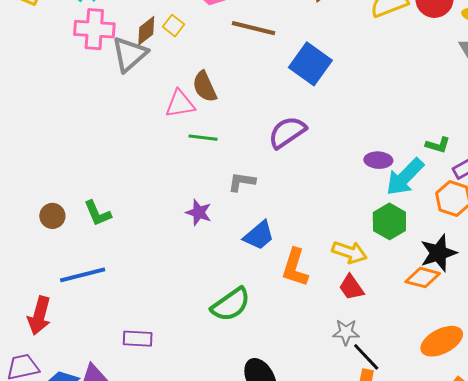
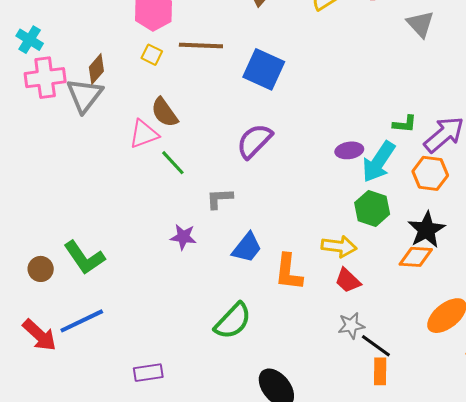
yellow square: (173, 26) -> (152, 55), moved
green line: (203, 138) -> (173, 163), turned 52
green L-shape: (98, 213) -> (84, 258), size x1.4
red arrow: (39, 316) -> (39, 335), moved, turned -51

